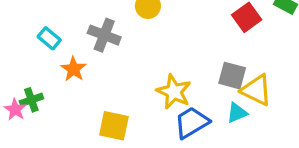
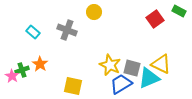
orange star: (73, 69) -> (40, 64), moved
gray square: (232, 76) -> (132, 68), moved
cyan triangle: (237, 113) -> (149, 78), size x1.6

